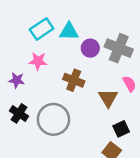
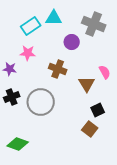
cyan triangle: (69, 31) -> (54, 18), moved
gray cross: (119, 48) -> (94, 24), moved
black cross: (19, 113) -> (12, 97), turned 35

